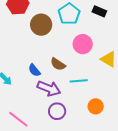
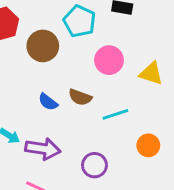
blue semicircle: (34, 70) -> (48, 102), moved
purple arrow: (49, 88) -> (43, 149), moved

